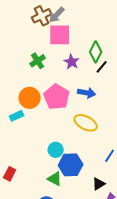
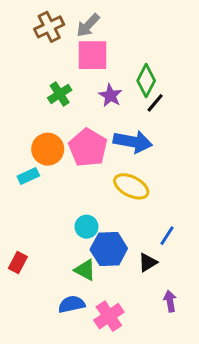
brown cross: (42, 16) -> (49, 27), moved
blue arrow: (87, 93) -> (133, 142), size x1.4
black triangle: (99, 184) -> (148, 262), moved

